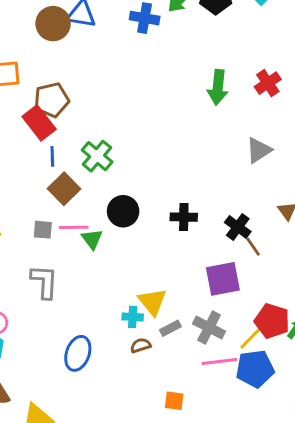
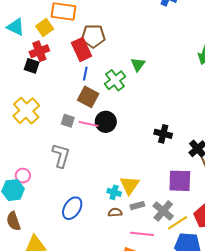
brown square: (64, 189) -> (88, 97), turned -30
black circle: (123, 211) -> (106, 122), moved
green triangle: (92, 239) -> (138, 64), moved
yellow line: (252, 336) -> (178, 223), moved
pink line: (219, 361) -> (142, 234), moved

